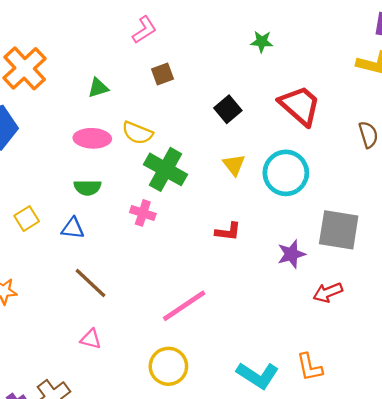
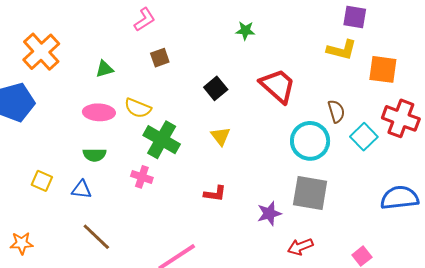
cyan circle: (286, 173) -> (310, 141), moved
yellow square: (27, 219) -> (42, 181), turned -35

